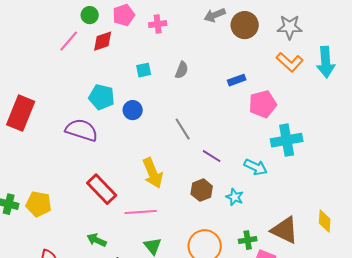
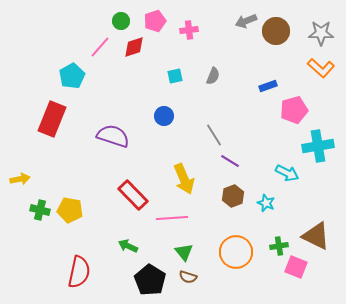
cyan pentagon: (102, 97) -> (72, 76), moved, turned 30
purple line: (212, 156) -> (230, 161), moved

